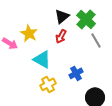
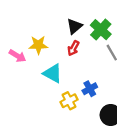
yellow star: (29, 33) -> (38, 45), turned -30
yellow cross: (48, 84) -> (69, 101), moved

